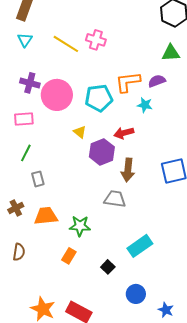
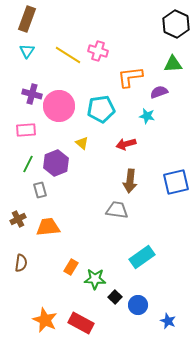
orange L-shape: (128, 82) -> (130, 77), moved
purple hexagon: (102, 152) -> (56, 163), moved
green star: (80, 226) -> (95, 279), moved
black square: (108, 267) -> (115, 297), moved

